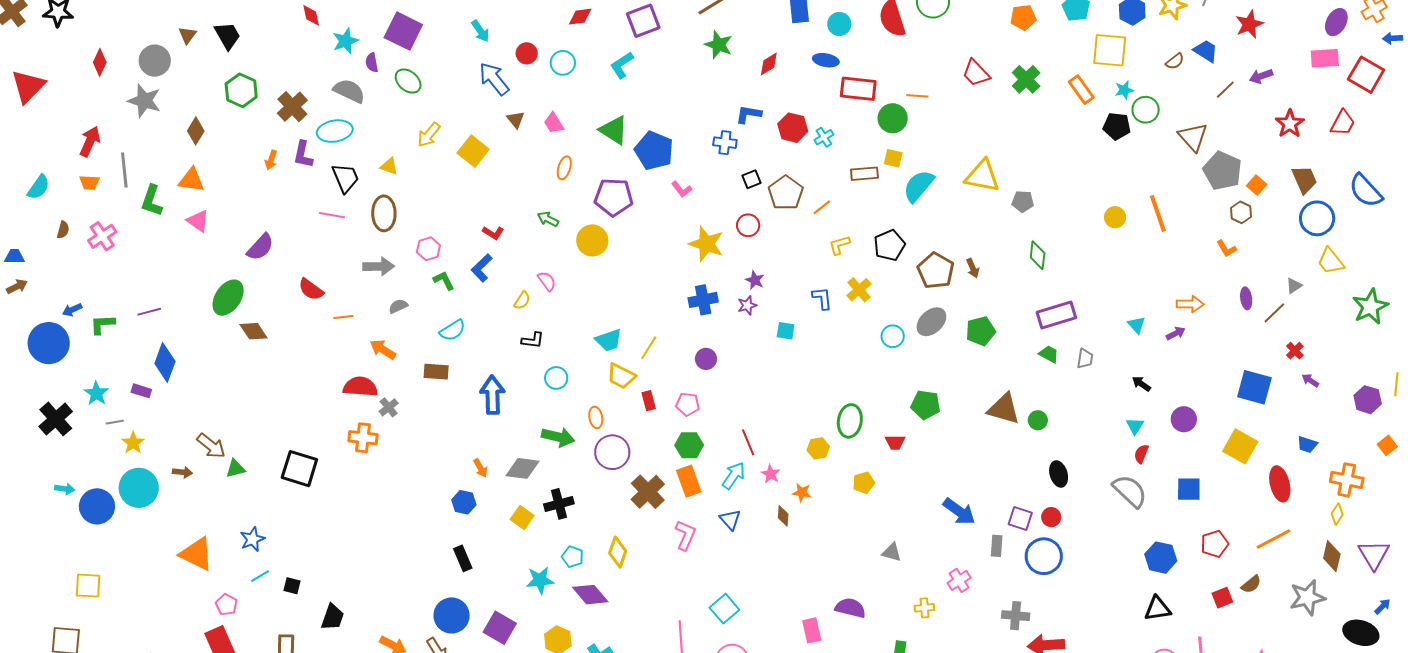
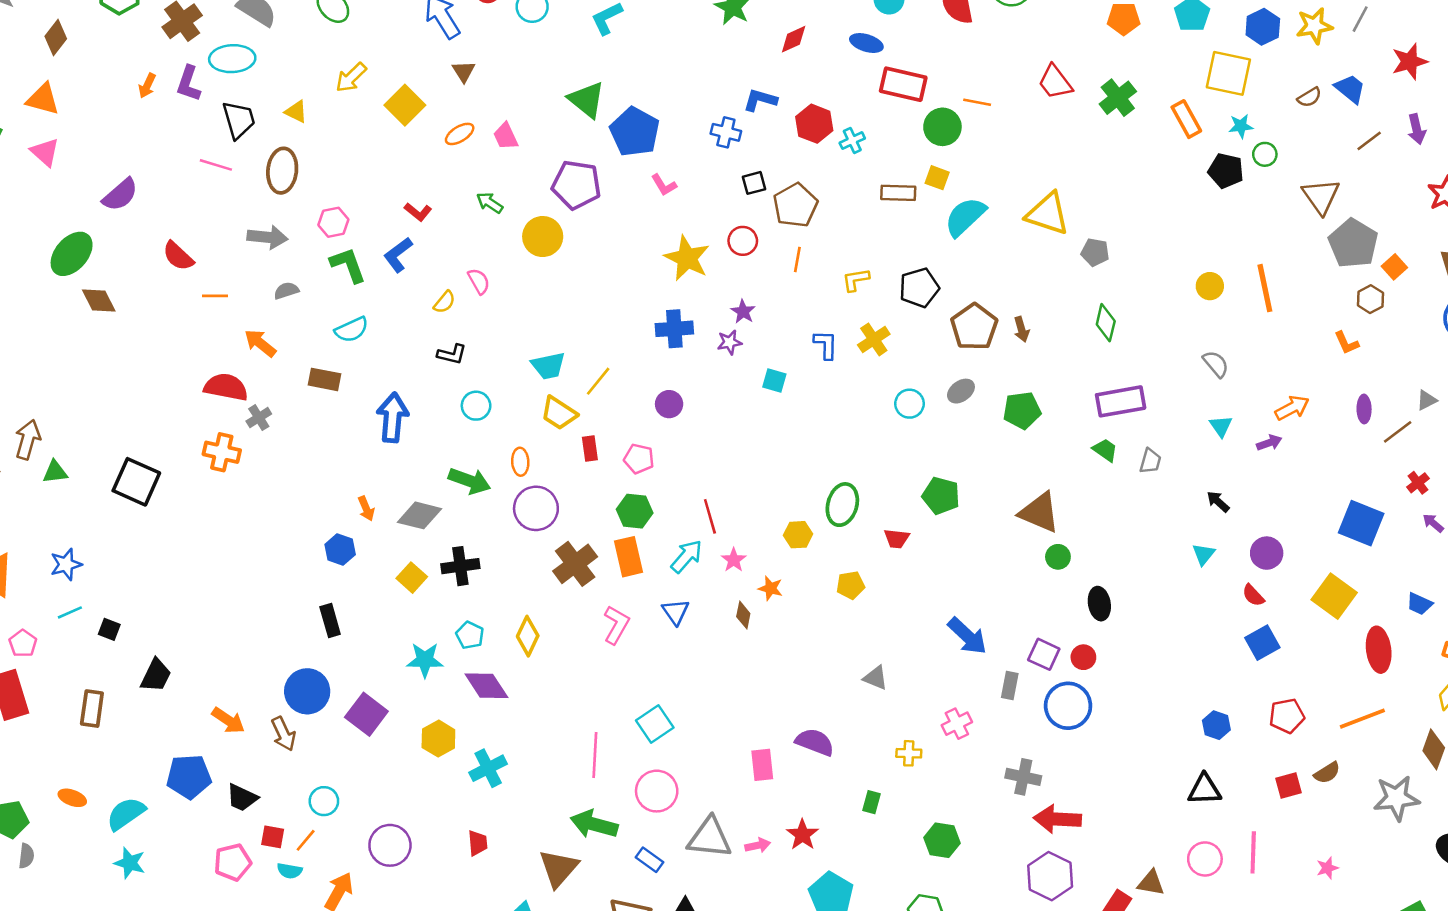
purple arrow: (1261, 76) -> (1417, 129), turned -90
green circle: (1146, 110) -> (1265, 154), size x0.7
pink trapezoid: (554, 123) -> (506, 136), moved
orange ellipse: (564, 168) -> (460, 134), moved, turned 35
orange line: (822, 207) -> (797, 259), moved, turned -48
green L-shape: (444, 281) -> (348, 265), size x1.4
orange arrow: (1190, 304) -> (1292, 408), turned -36
gray ellipse: (931, 322) -> (961, 391), size x0.7
green circle: (1038, 420) -> (1058, 557), moved
brown arrow: (211, 446) -> (28, 440), turned -120
red semicircle: (1141, 454) -> (1253, 595), moved, turned -72
blue square: (1189, 489) -> (1262, 643), turned -36
gray semicircle: (1130, 491) -> (1216, 364), moved, size x0.6
blue hexagon: (1161, 558) -> (1216, 725), size x0.7

